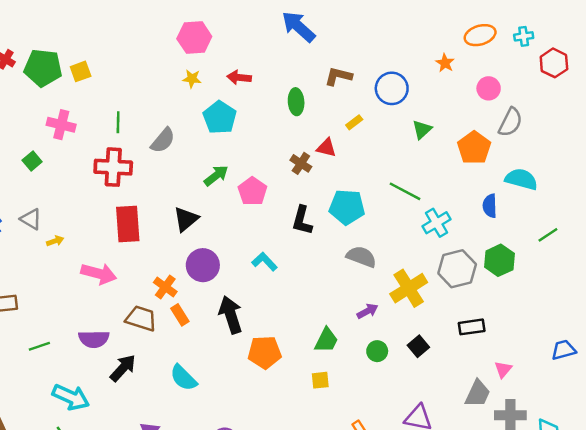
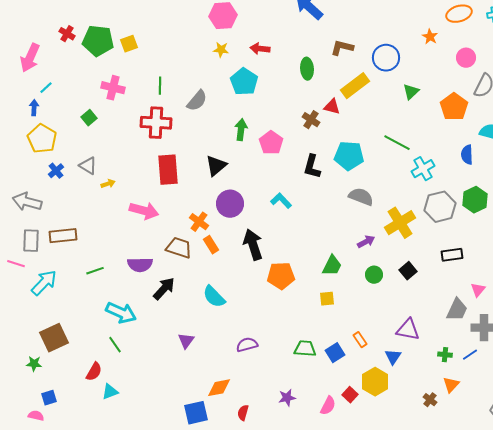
yellow rectangle: (354, 122) -> (355, 86), size x2.0
green arrow: (216, 176) -> (241, 130), turned -45

